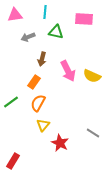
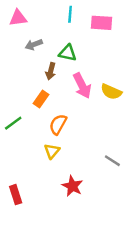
cyan line: (45, 12) -> (70, 14), moved
green triangle: (56, 32) -> (68, 53), moved
orange semicircle: (38, 103) -> (58, 124), moved
red star: (60, 143) -> (72, 186), moved
red rectangle: (13, 161) -> (16, 195), turned -49

